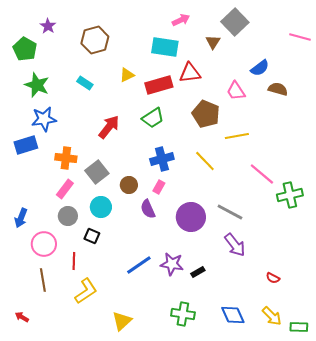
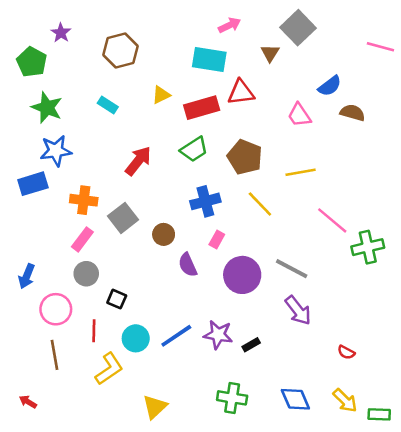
brown pentagon: (206, 114) -> (245, 157), moved
pink rectangle: (159, 187) -> (217, 239), moved
cyan circle: (101, 207) -> (136, 338), moved

